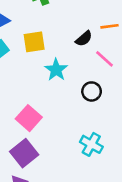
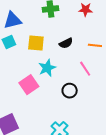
black semicircle: (84, 39) -> (66, 43), moved
pink square: (29, 118) -> (29, 85), moved

